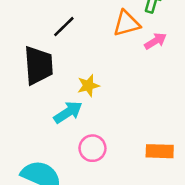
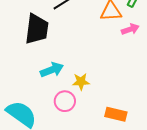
yellow star: (88, 86) -> (81, 82), moved

